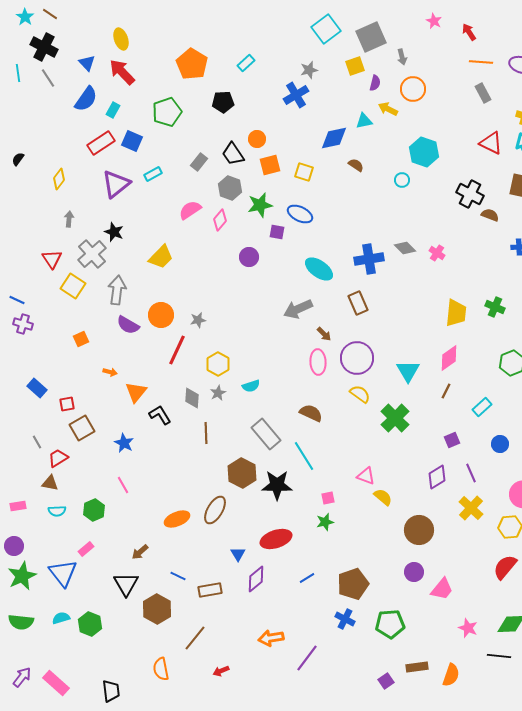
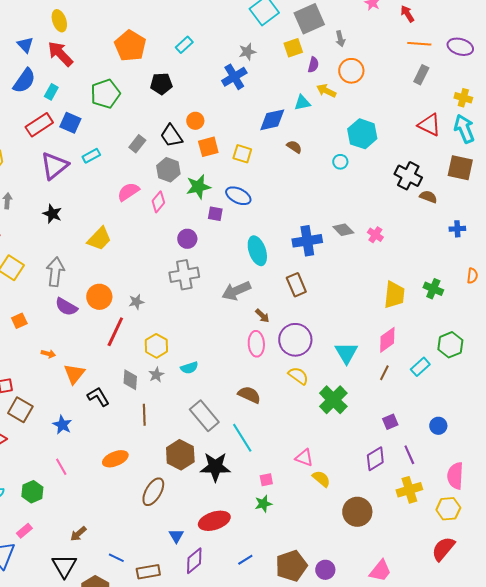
gray rectangle: (483, 93) -> (421, 75), turned 54
gray cross: (92, 254) -> (184, 275), moved, turned 32
cyan ellipse: (319, 269) -> (257, 251), turned 36
cyan rectangle: (482, 407) -> (420, 367), moved
brown square: (82, 428) -> (20, 410), turned -30
yellow cross: (471, 508) -> (409, 490), turned 30
orange ellipse: (177, 519) -> (115, 459), moved
purple circle: (414, 572) -> (325, 570), moved

